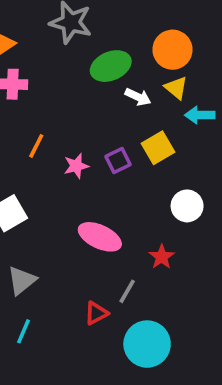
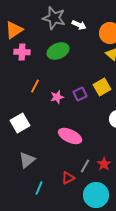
green ellipse: (111, 66) -> (58, 51), moved
white arrow: (138, 97) -> (79, 25), moved
red star: (162, 257) -> (104, 164), moved
cyan line: (24, 331) -> (39, 188), moved

